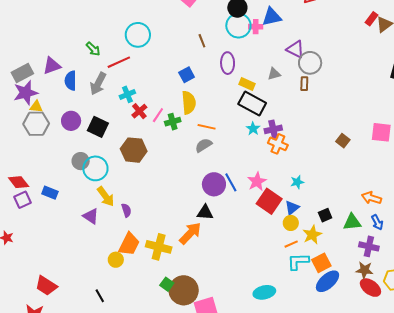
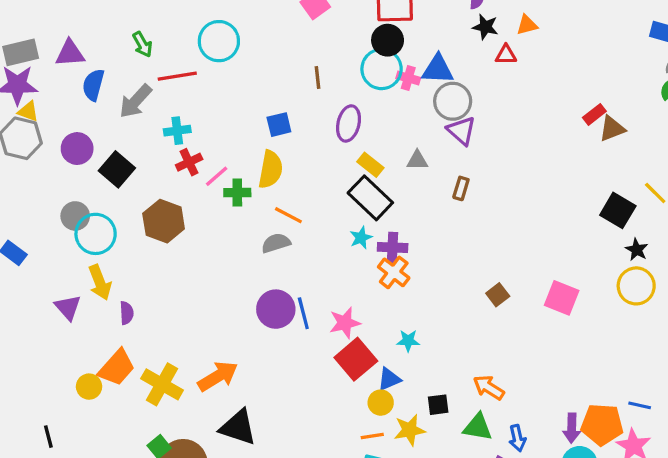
gray circle: (310, 63) -> (453, 101), moved
orange arrow: (371, 198) -> (489, 388), moved
black triangle: (205, 212) -> (238, 427), moved, size x1.4

